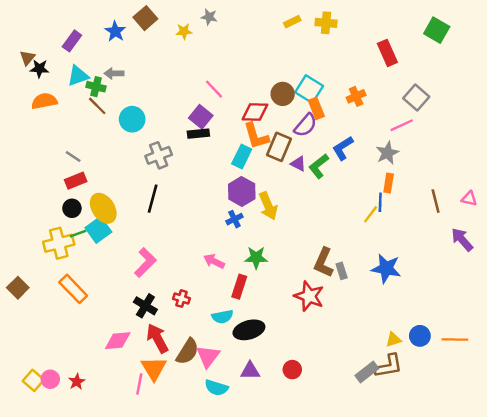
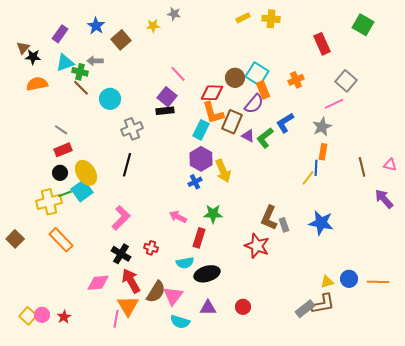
brown square: (145, 18) -> (121, 40), moved

